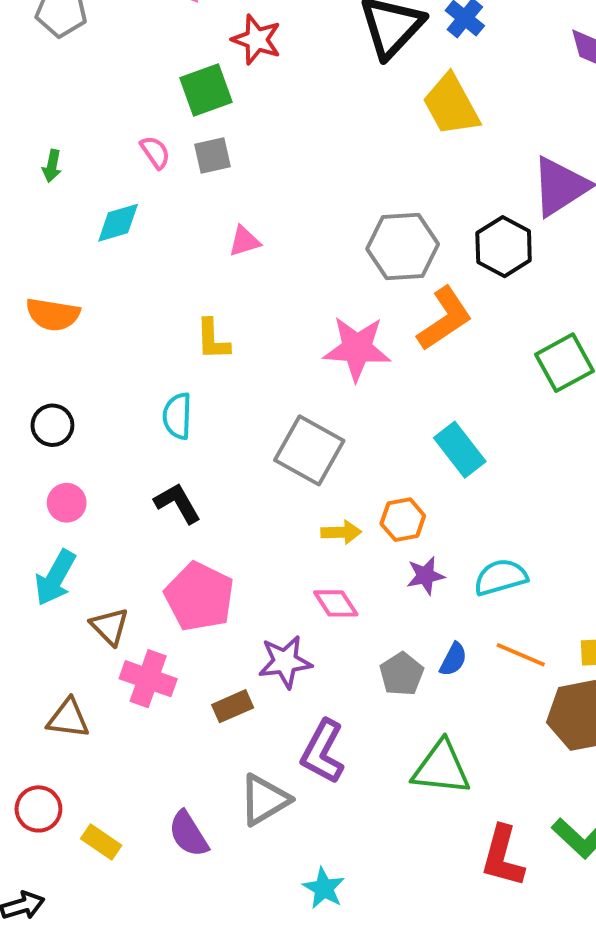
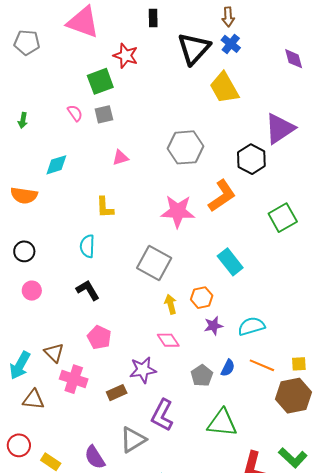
cyan diamond: (118, 223) -> (56, 165), moved
gray hexagon: (403, 247) -> (186, 147), moved
yellow arrow: (341, 532) -> (171, 304), turned -102
cyan arrow: (55, 578) -> (20, 365), moved
pink pentagon: (199, 597) -> (99, 337), size x0.7

